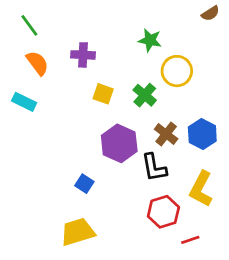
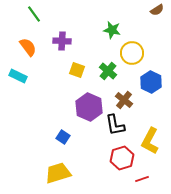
green line: (29, 25) -> (34, 14), moved
blue hexagon: (202, 134) -> (151, 82), moved

